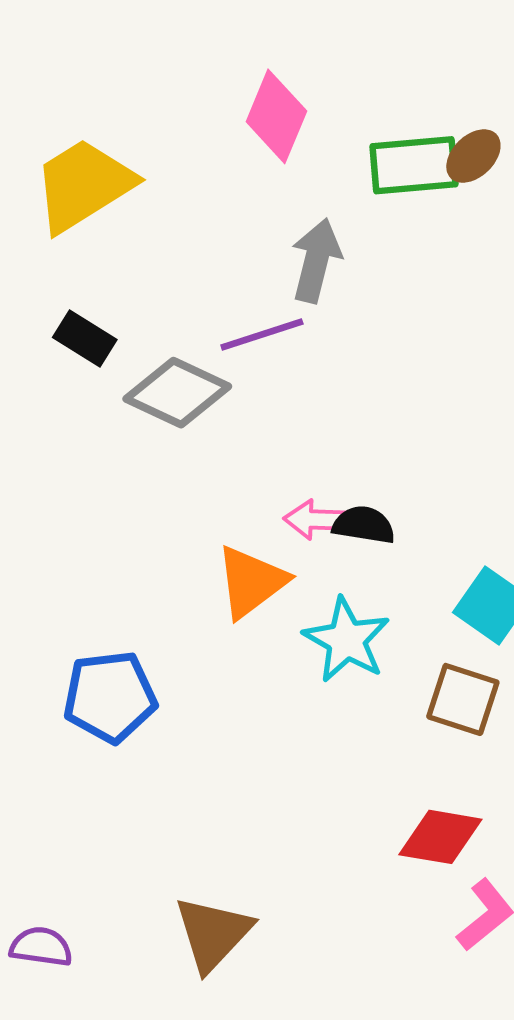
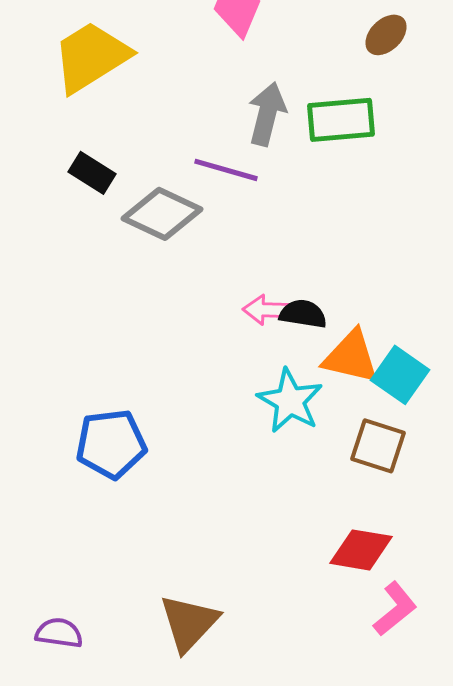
green rectangle: (414, 165) -> (341, 120), moved
purple line: (262, 335) -> (226, 170), turned 34
orange triangle: (251, 582) -> (351, 357), moved, turned 50

